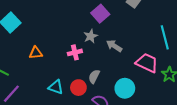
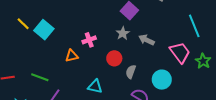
pink cross: (75, 52) -> (89, 40), moved
pink trapezoid: (147, 63) -> (180, 52), turned 35
red circle: (78, 88) -> (114, 58), moved

